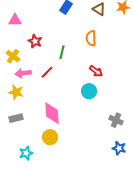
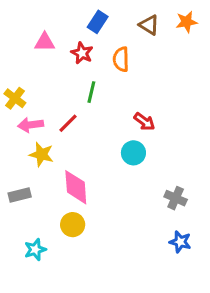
pink triangle: (15, 20) -> (45, 42), moved
orange semicircle: (91, 38) -> (121, 59), moved
red star: (35, 41) -> (82, 53), moved
yellow star: (16, 92) -> (41, 154), moved

